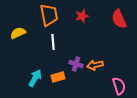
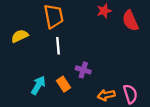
red star: (82, 16) -> (104, 11), moved
orange arrow: (95, 65) -> (106, 95), moved
orange rectangle: (58, 77) -> (64, 84), turned 72

